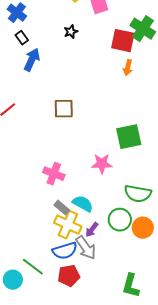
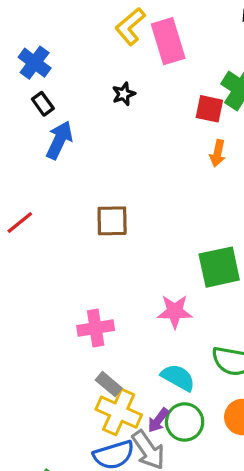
red square: (123, 41) -> (209, 109), size x0.7
pink cross: (54, 174) -> (96, 328), turned -30
cyan semicircle: (83, 204) -> (178, 377), moved
green circle: (120, 220) -> (185, 422), moved

